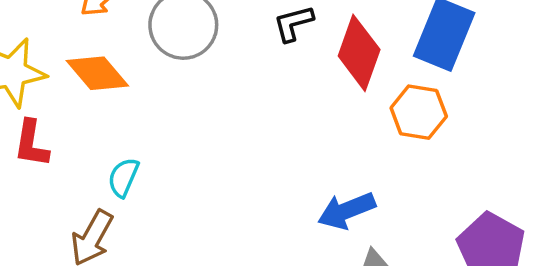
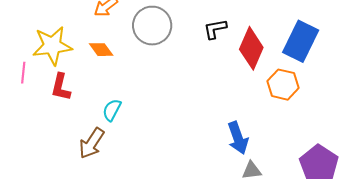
orange diamond: (97, 73) -> (101, 50), size x0.7
blue arrow: (347, 211) -> (238, 138), turned -92

